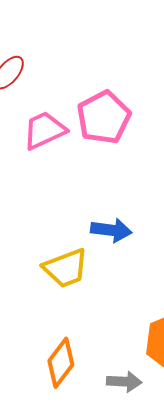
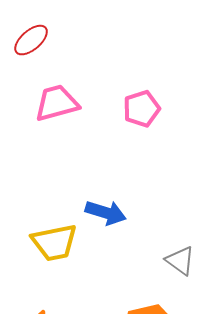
pink pentagon: (104, 117) -> (142, 109), moved, size x0.7

